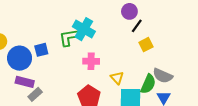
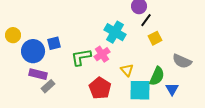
cyan cross: (84, 29) -> (115, 32), moved
green L-shape: (69, 37) -> (81, 57), moved
pink cross: (91, 61) -> (102, 54), turned -35
gray semicircle: (163, 76) -> (182, 61), moved

